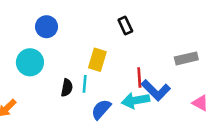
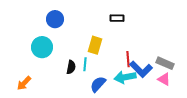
black rectangle: (125, 25) -> (117, 18), turned -64
gray rectangle: (186, 58) -> (165, 63), moved, turned 36
pink triangle: (200, 103) -> (164, 79), moved

